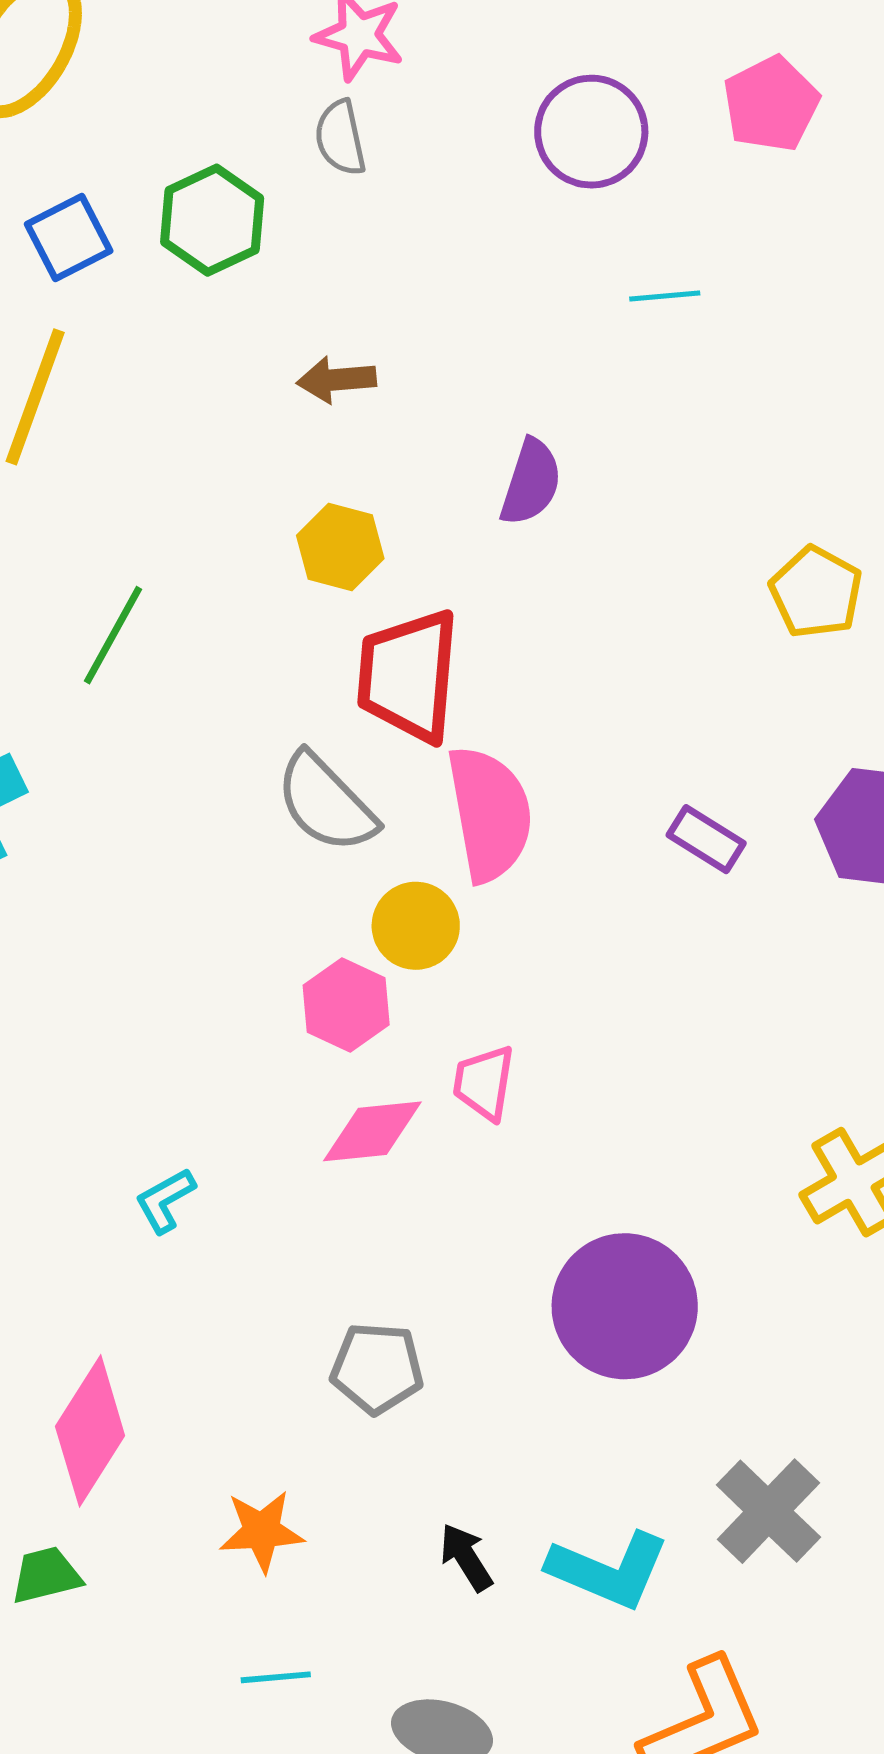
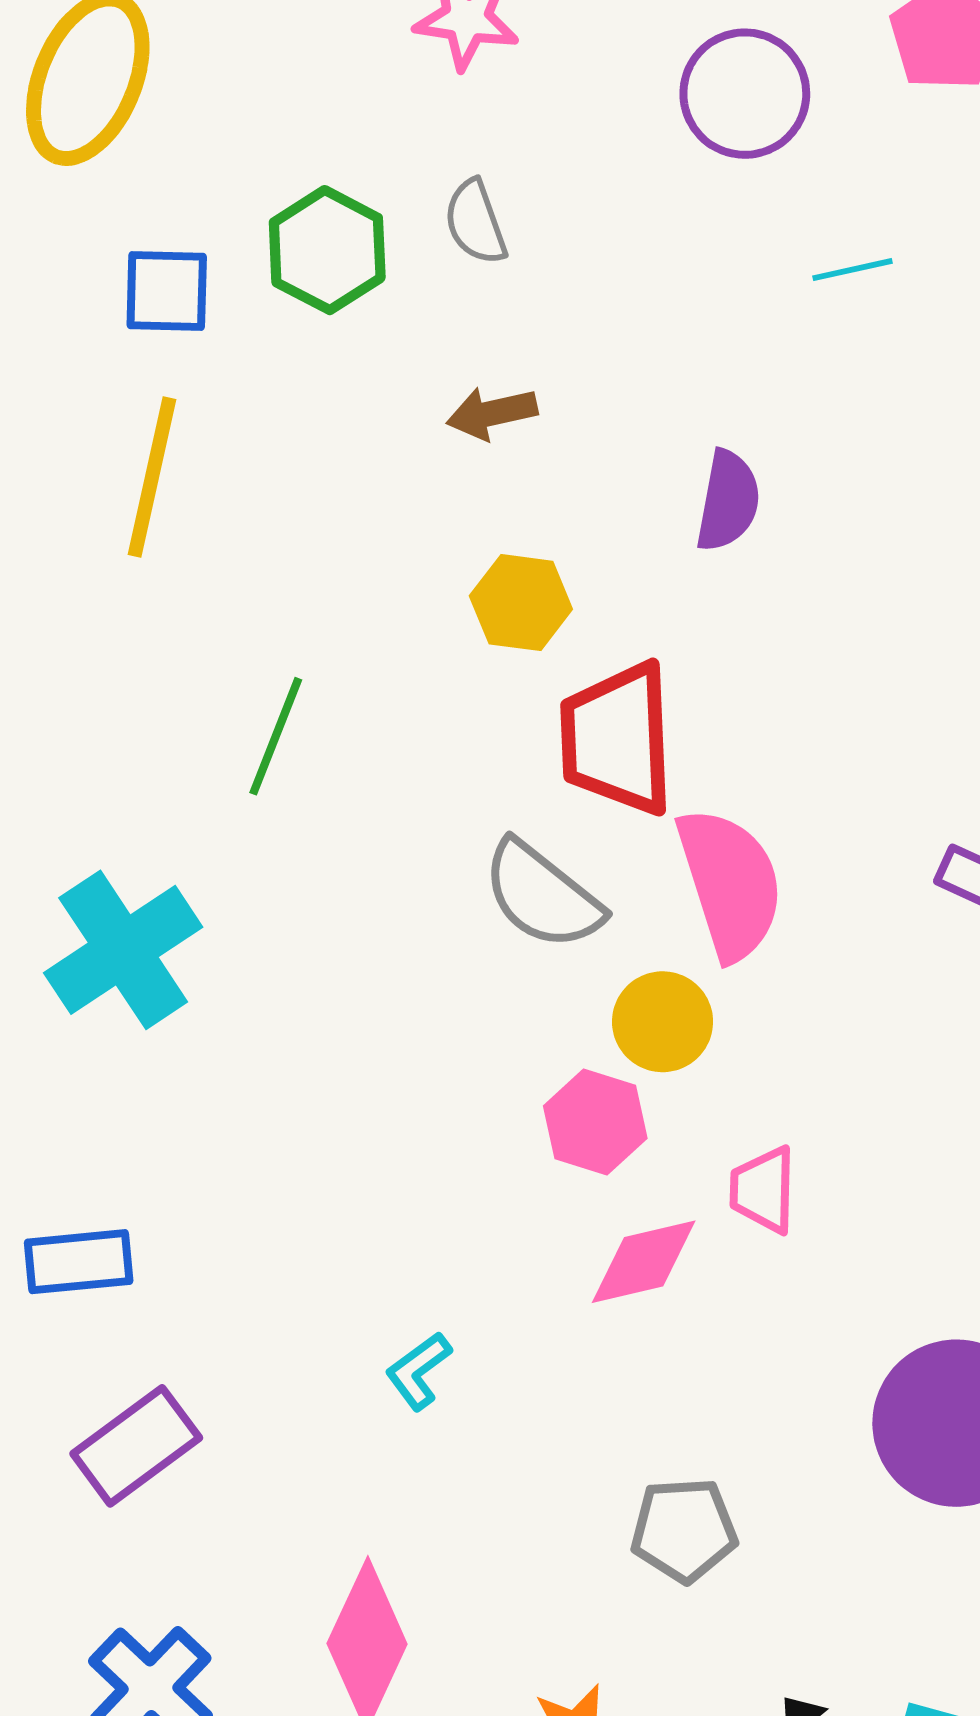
gray semicircle: (340, 138) -> (475, 222), moved
blue square: (69, 237) -> (167, 291), turned 36

